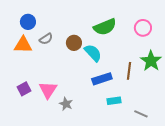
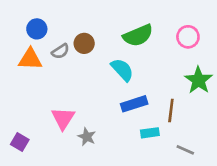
brown circle: (74, 43) -> (84, 43), moved
brown line: (129, 71) -> (171, 110), moved
purple square: (24, 89) -> (20, 142), moved, turned -32

